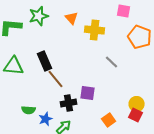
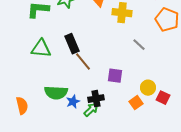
black cross: (69, 103) -> (96, 99), moved
yellow circle: (137, 104) -> (148, 88), moved
green semicircle: (29, 110) -> (56, 93), size x1.6

